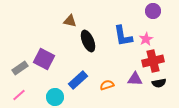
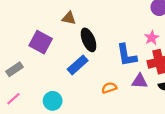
blue L-shape: (123, 36) -> (127, 55), moved
purple square: (44, 59) -> (41, 42), moved
blue rectangle: (78, 80) -> (78, 65), moved

